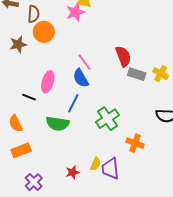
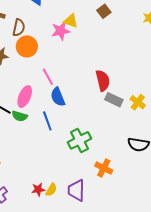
pink line: (84, 62) -> (48, 77), moved
blue line: (73, 103) -> (47, 121), turned -54
green semicircle: (58, 124) -> (20, 116), moved, size x0.7
yellow semicircle: (95, 164) -> (51, 190), moved

